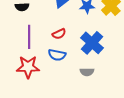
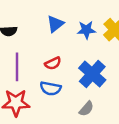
gray semicircle: (87, 72) -> (86, 109), turned -48

